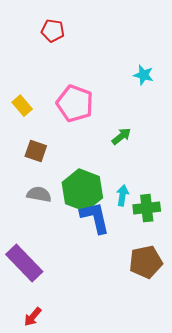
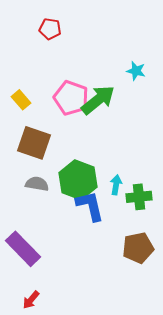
green arrow: (121, 136) -> (98, 100), moved, size x1.8
brown square: (36, 151) -> (34, 143), size x1.6

